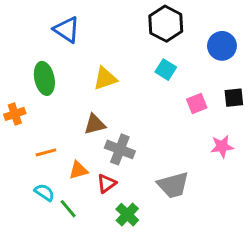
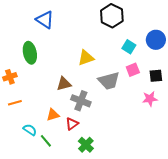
blue circle: (222, 46) -> (156, 40), moved
cyan square: (166, 70) -> (129, 47), moved
yellow triangle: (105, 78) -> (86, 58), moved
black square: (234, 98) -> (156, 76), moved
orange line: (46, 152) -> (15, 103), moved
gray trapezoid: (173, 185) -> (109, 81), moved

